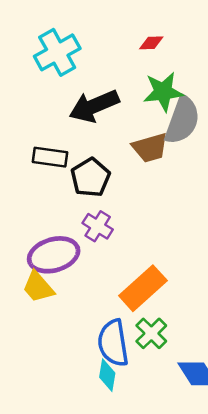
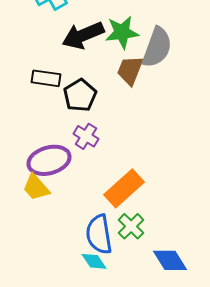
green star: (163, 92) -> (122, 32), moved
brown trapezoid: (150, 148) -> (130, 70), turned 128
cyan diamond: (107, 375) -> (94, 261), turned -44

